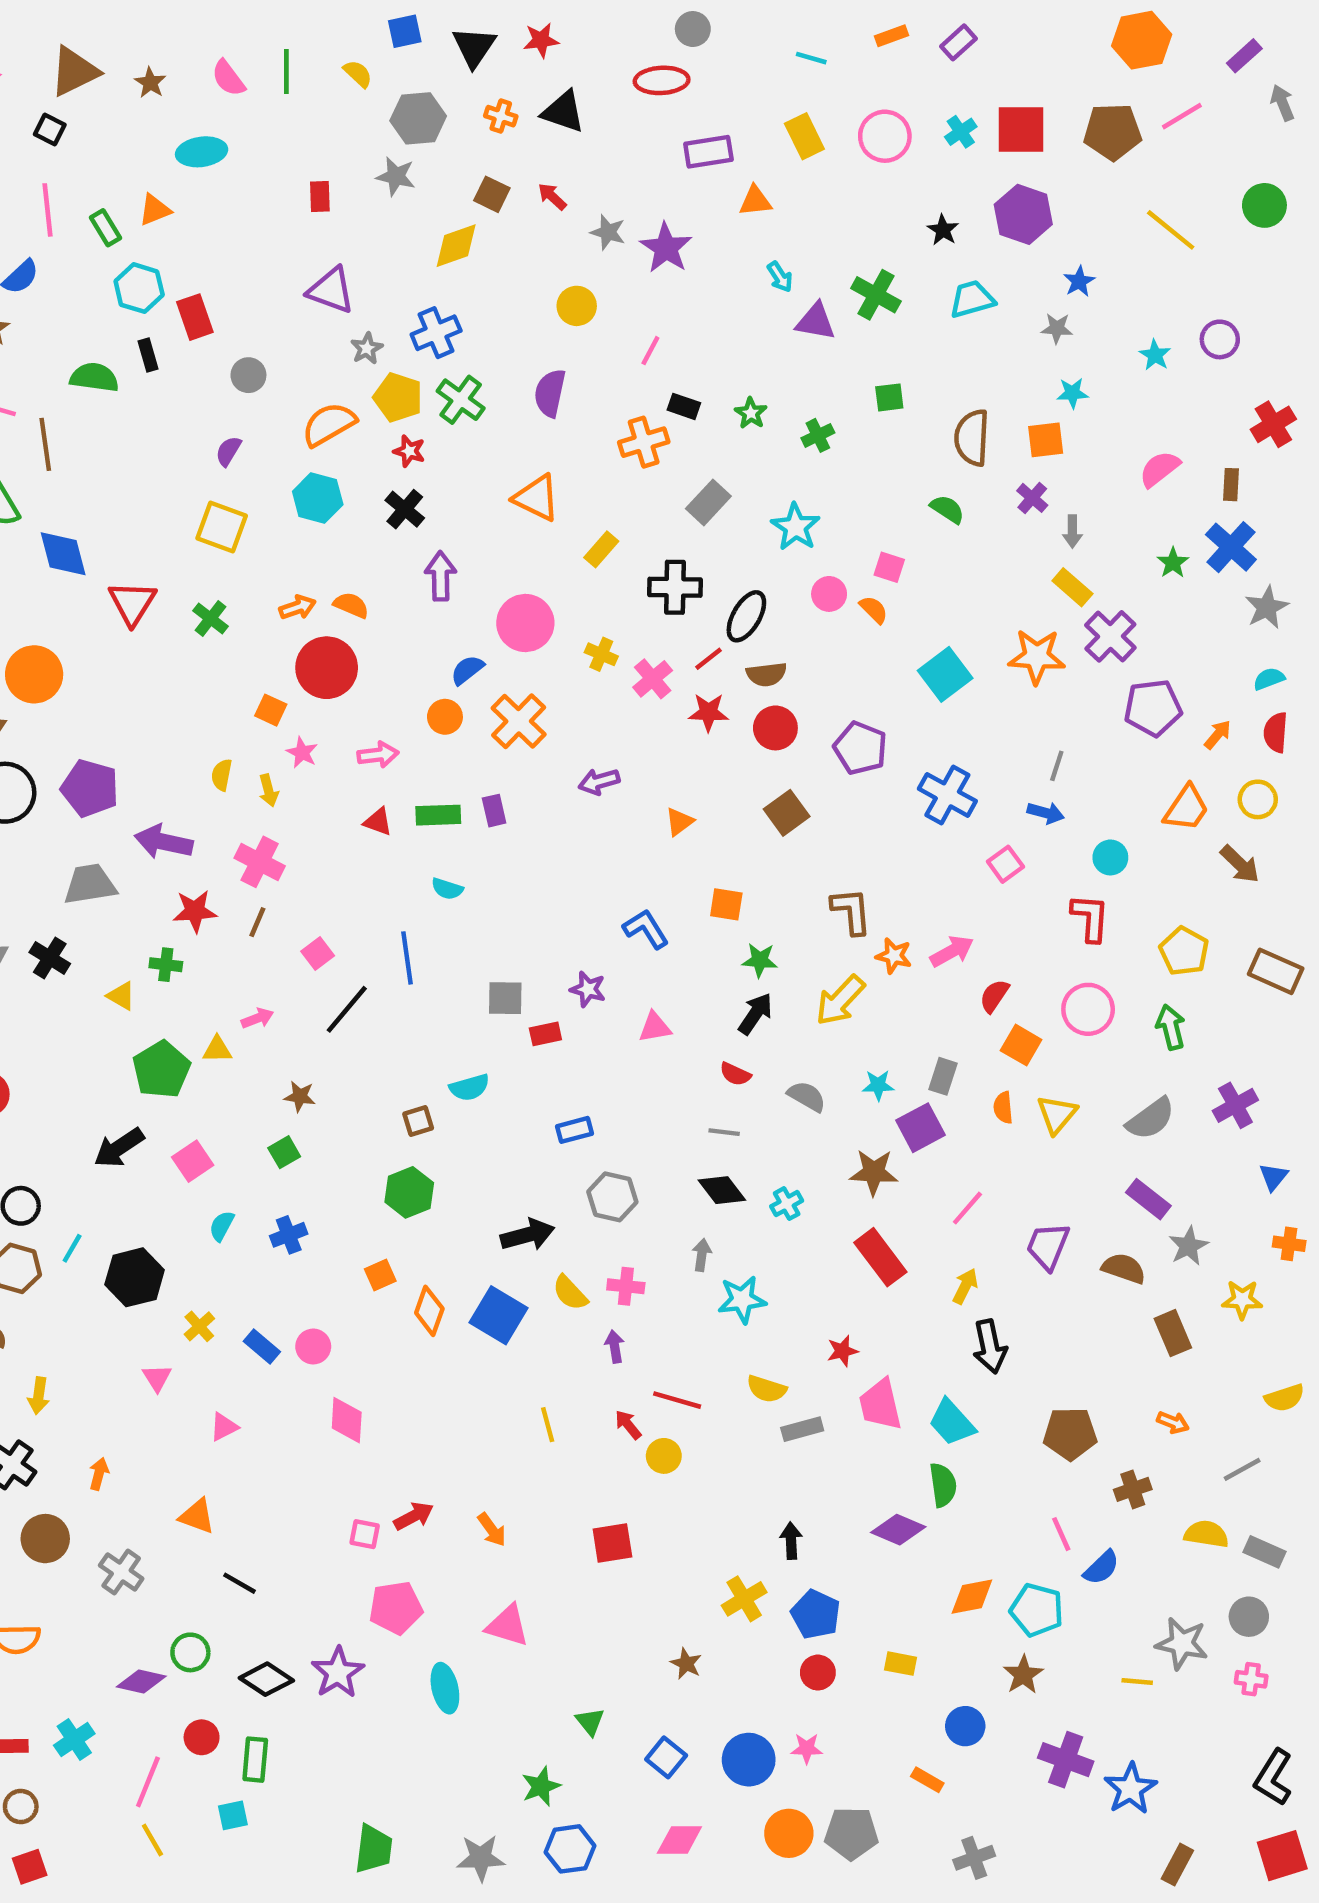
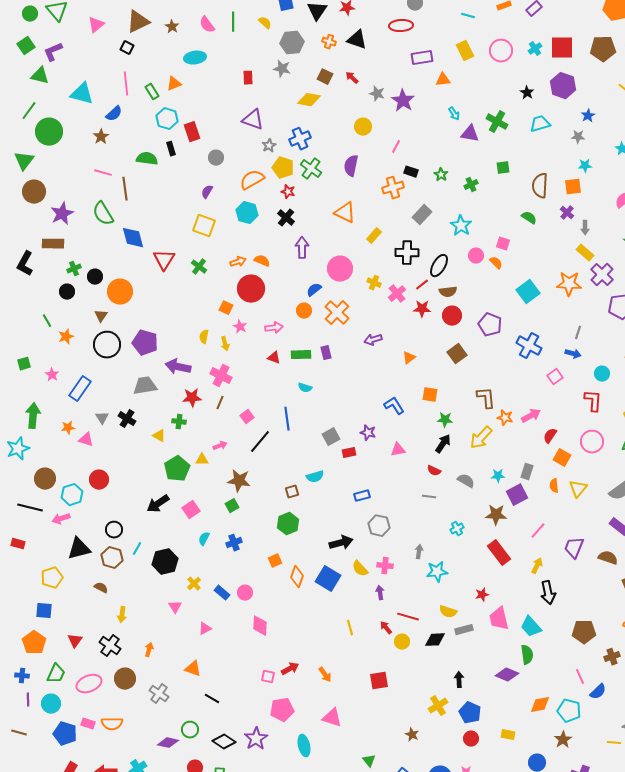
yellow diamond: (456, 246) -> (309, 100), turned 30
gray square: (505, 998) -> (331, 437), turned -30
brown star: (300, 1096) -> (239, 481), size x1.6
black diamond: (722, 1190) -> (435, 640), moved, turned -55

